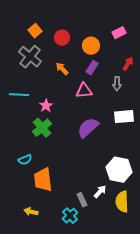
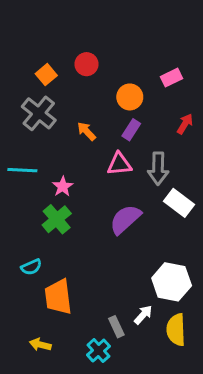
red circle: (62, 38) -> (87, 64), moved
gray arrow: (117, 84) -> (158, 169), moved, size x1.5
white rectangle: (124, 117) -> (179, 203), turned 42

